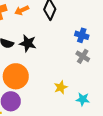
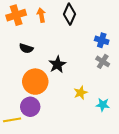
orange arrow: (22, 10) -> (41, 15), turned 104
black star: (28, 43) -> (57, 64), moved, turned 30

